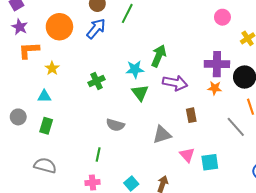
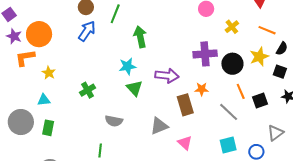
orange circle: (59, 27) -> (39, 34), moved
green arrow: (159, 56) -> (140, 37), moved, turned -30
green cross: (97, 81) -> (88, 90), moved
orange star: (215, 88) -> (202, 89), moved
brown rectangle: (191, 115) -> (185, 105), size x1.5
gray circle: (18, 117) -> (21, 122), size x1.6
cyan square: (210, 162) -> (228, 145), moved

